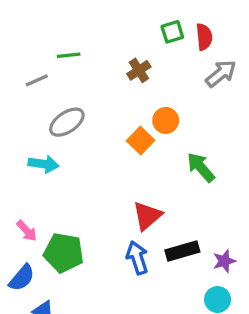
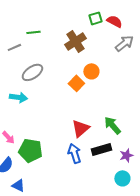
red semicircle: (204, 37) -> (114, 21), turned -56
brown cross: (139, 70) -> (75, 41), size x1.5
green arrow: (201, 167) -> (112, 125), moved

